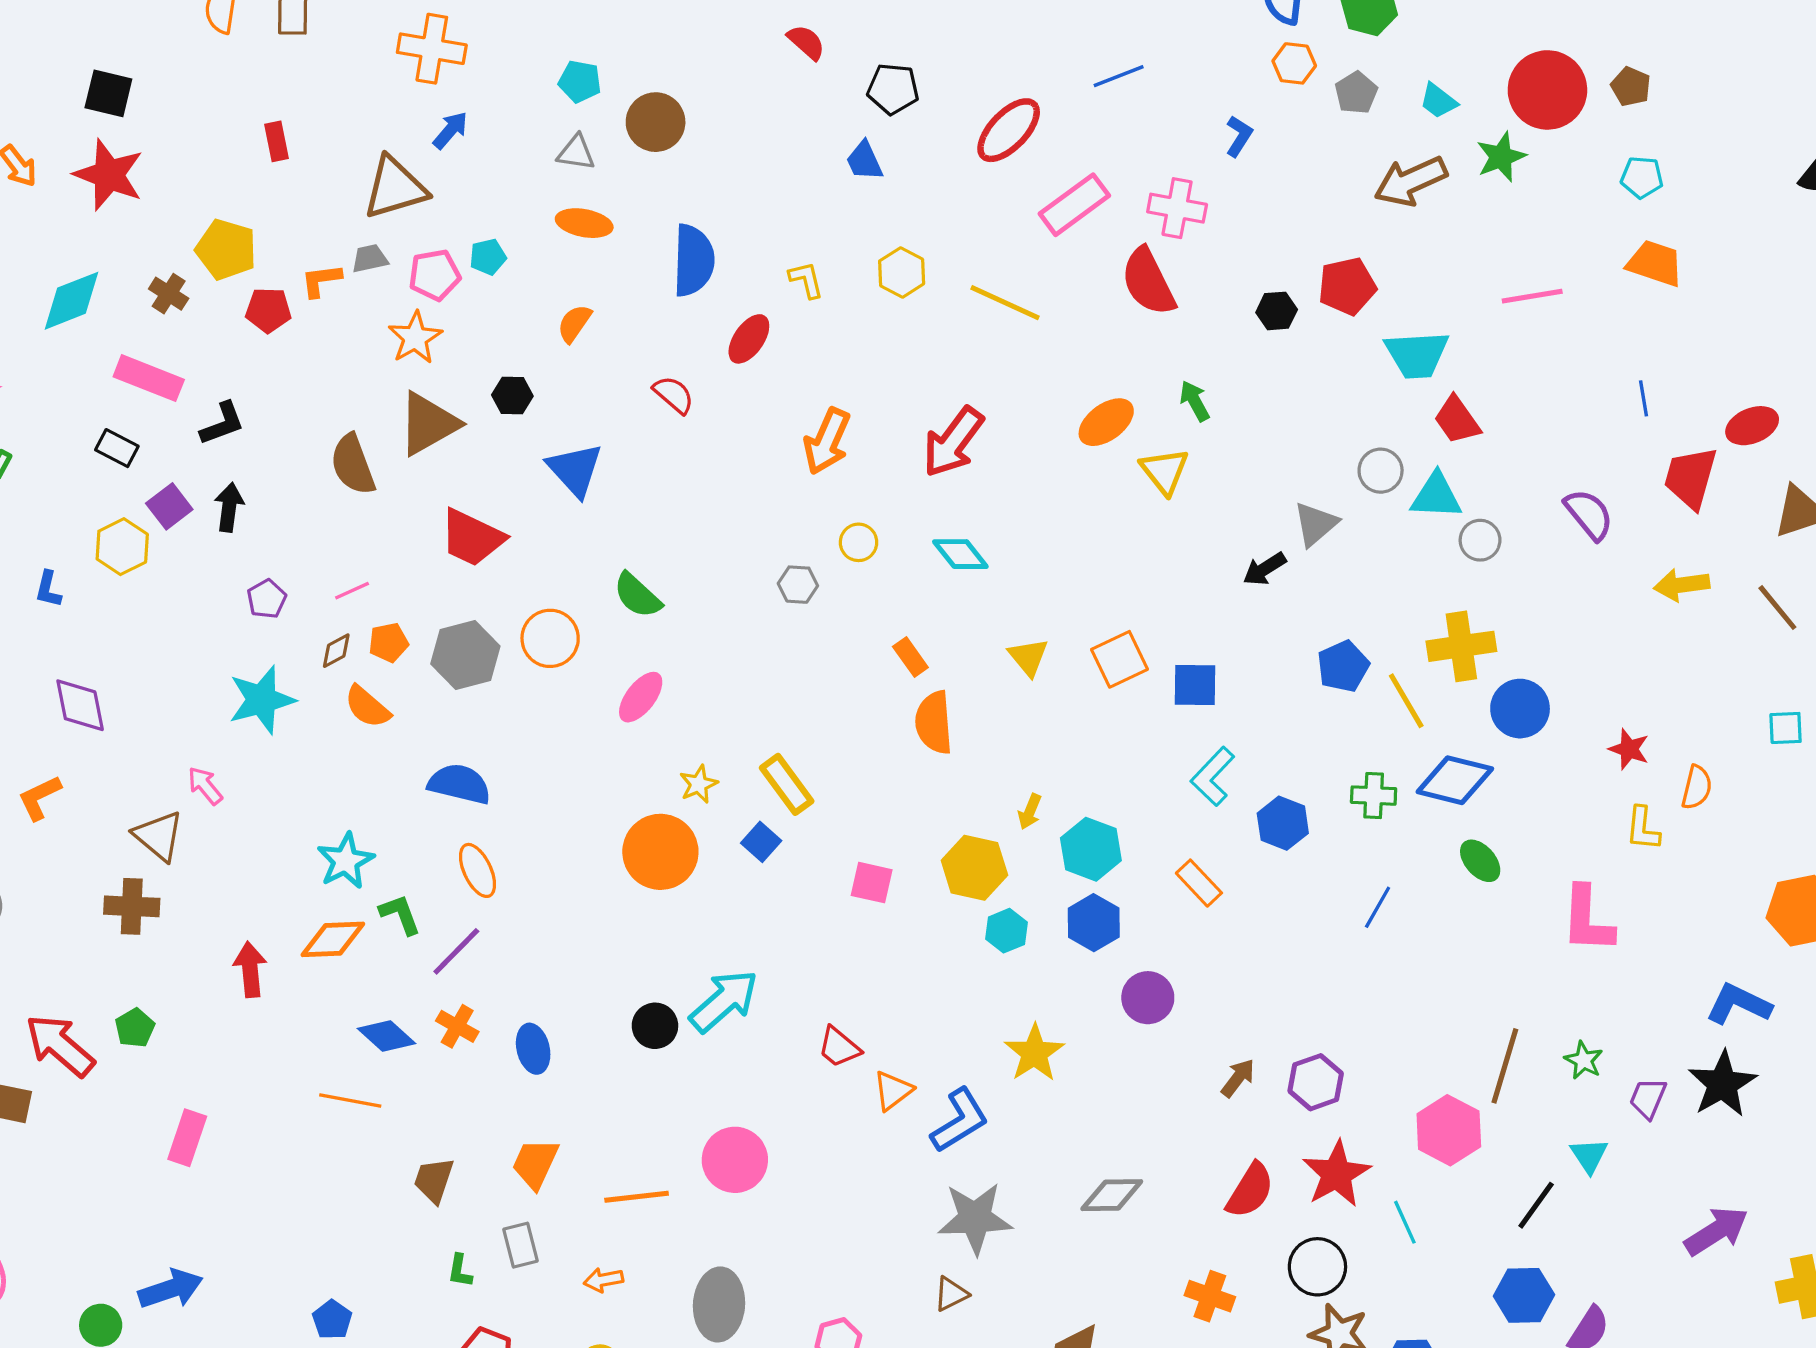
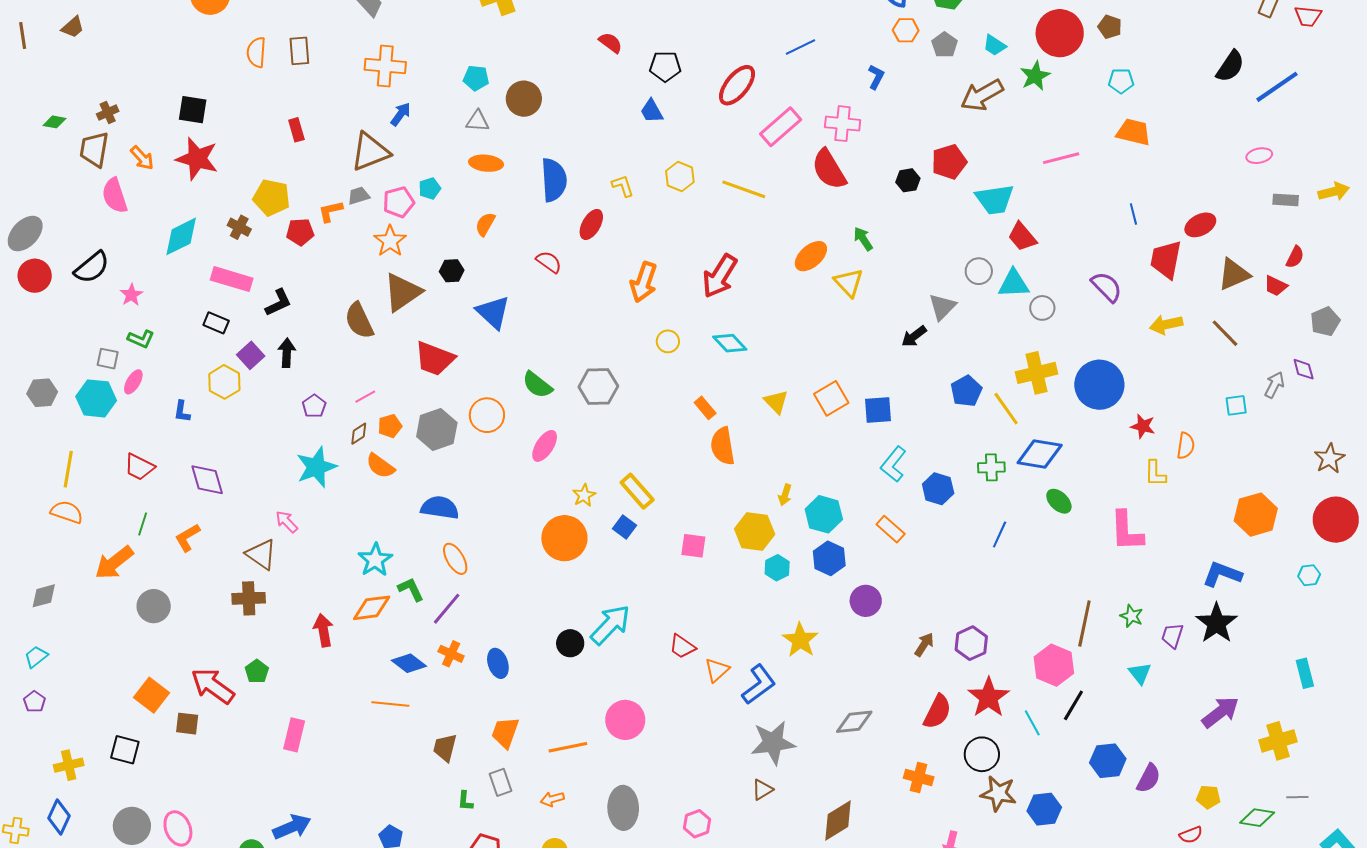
gray hexagon: (798, 585) -> (598, 387), moved, size x1.6
blue circle: (1520, 709) -> (1099, 385), moved, size x1.4
black line: (1536, 1205) -> (1073, 705), moved

